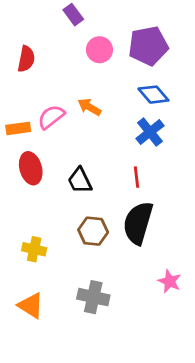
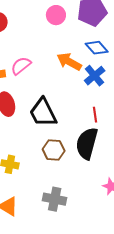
orange arrow: (89, 107) -> (69, 62), moved, size x1.4
red line: (137, 177) -> (95, 115), moved
black trapezoid: (80, 181) -> (43, 113), size x1.5

